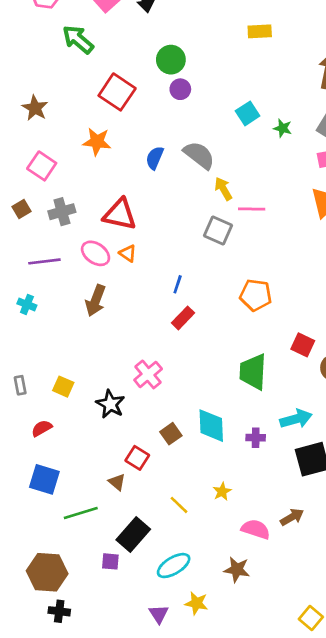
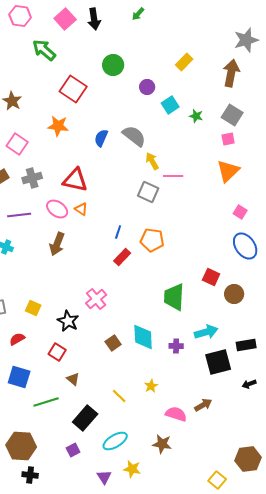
yellow rectangle: (260, 31) -> (184, 62), moved, turned -42
purple circle: (180, 89) -> (147, 87), moved
orange pentagon: (256, 295) -> (152, 240), moved
red square: (137, 458) -> (57, 352), moved
purple square: (110, 561) -> (73, 450), moved, turned -32

